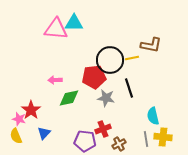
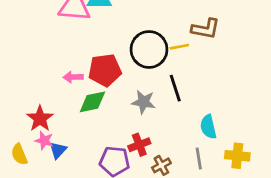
red pentagon: (94, 77) -> (105, 70), moved
pink star: (19, 119) -> (44, 141), moved
yellow cross: (163, 137) -> (237, 156), moved

